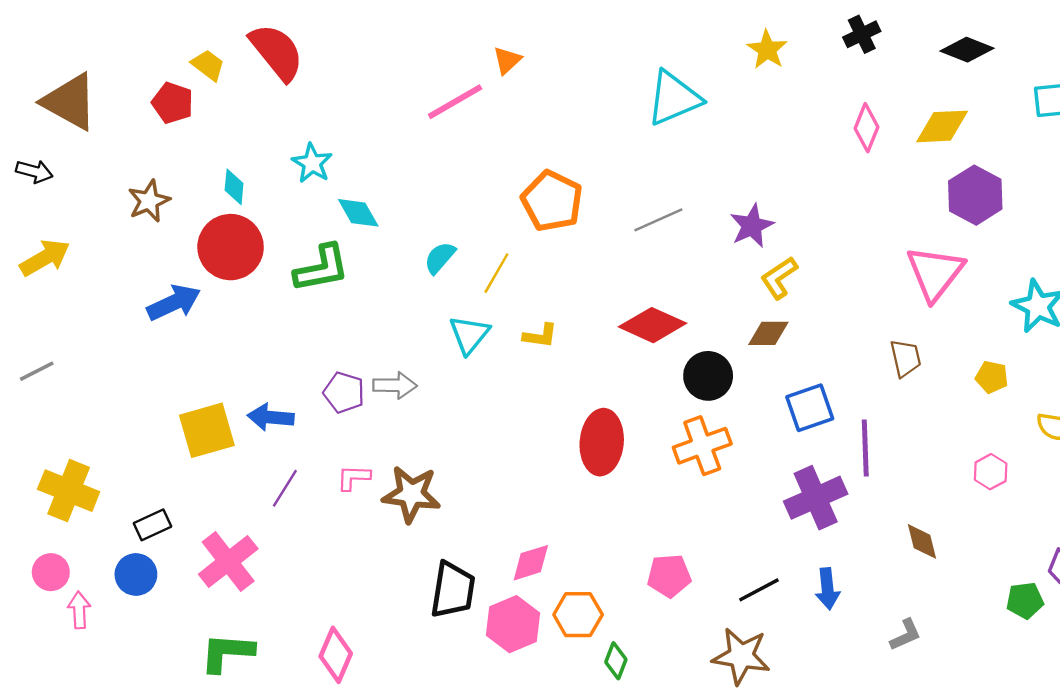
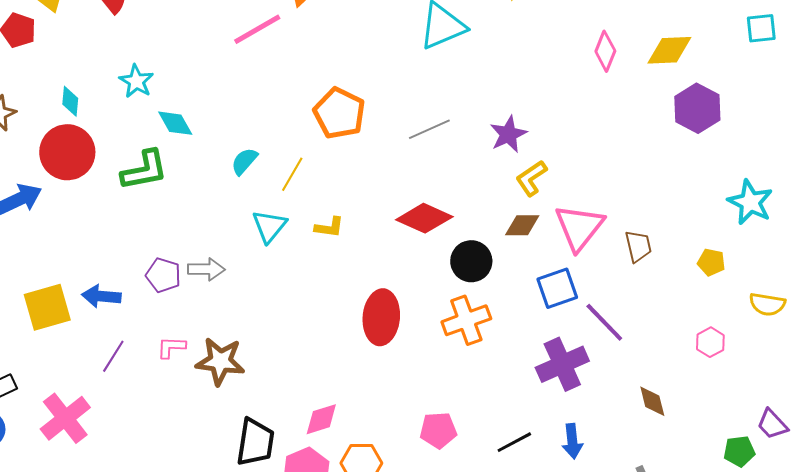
pink triangle: (935, 273) -> (579, 227), moved
purple line: (865, 448) -> (604, 322), turned -42

